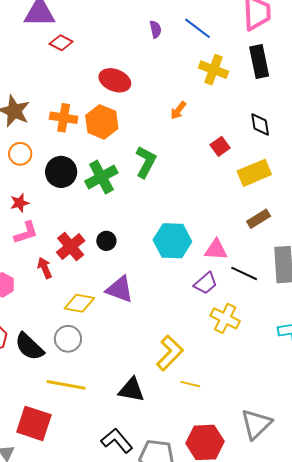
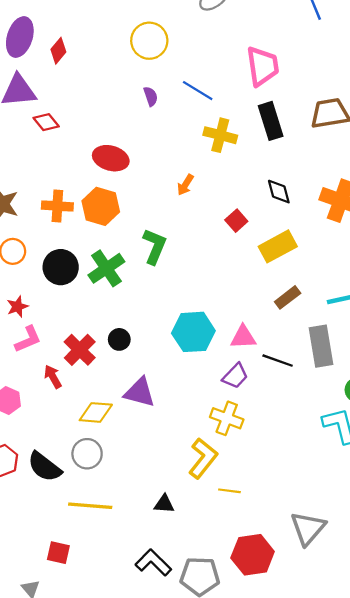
red diamond: (61, 43) -> (46, 122), turned 30
yellow cross: (225, 318) -> (227, 418), moved
black triangle: (131, 390) -> (164, 504), size x0.7
red square: (34, 423) -> (58, 553), size x0.6

